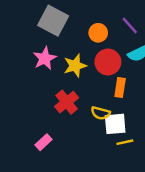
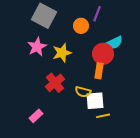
purple line: (130, 26) -> (97, 14), moved, turned 63
red circle: (108, 62) -> (103, 54), moved

